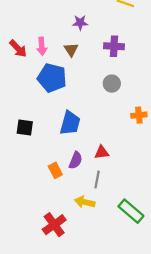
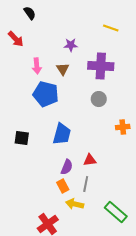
purple cross: (114, 46) -> (101, 66), size x1.4
red arrow: (18, 49) -> (16, 39), moved
orange rectangle: (55, 170) -> (63, 186), moved

